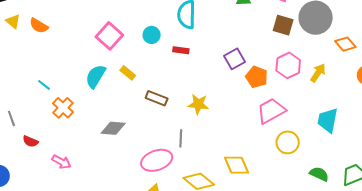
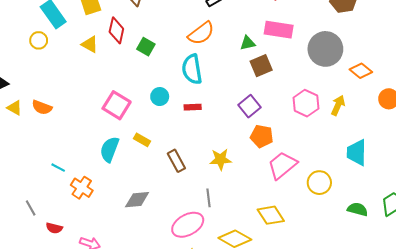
brown square: (283, 25) -> (261, 66), moved, turned -30
orange pentagon: (257, 77) -> (262, 136), moved
brown rectangle: (157, 98) -> (176, 161), turned 50
pink trapezoid: (271, 111) -> (282, 165), moved

